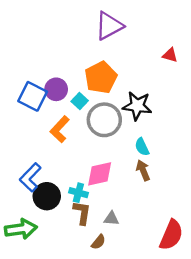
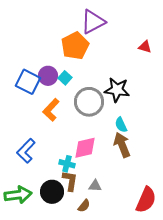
orange pentagon: (101, 78) -> (75, 46), moved
cyan square: (80, 101) -> (65, 78), moved
brown arrow: (143, 170) -> (122, 145), size x1.4
black circle: (47, 196) -> (52, 192), moved

